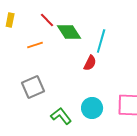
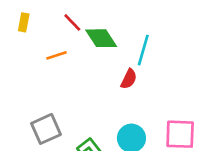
gray square: (33, 87) -> (46, 129), moved

